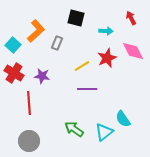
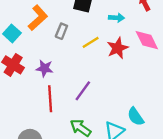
yellow line: (82, 66) -> (91, 42), moved
purple line: (87, 89) -> (83, 91), moved, turned -54
red line: (29, 103) -> (50, 99), moved

